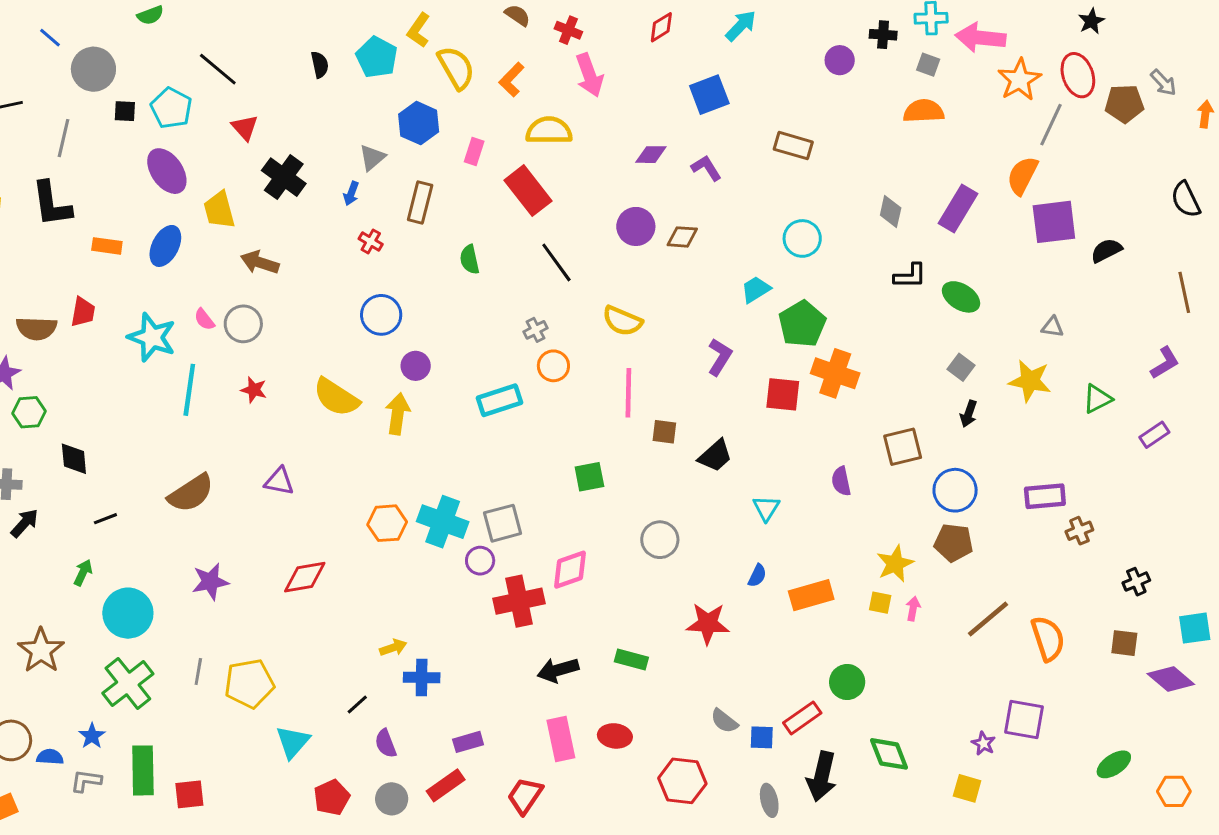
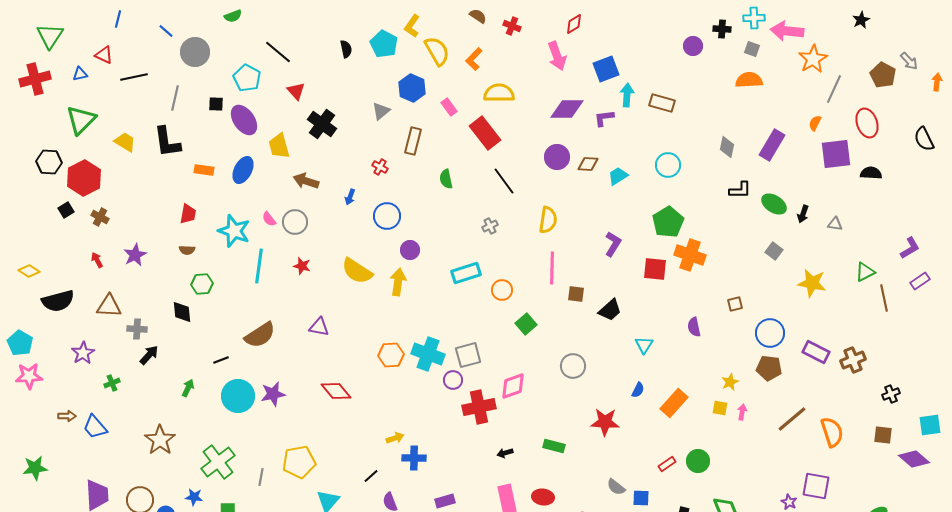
cyan arrow: (741, 26) -> (627, 95), moved, turned -40
pink arrow: (589, 75) -> (557, 56), moved
red ellipse: (1078, 75) -> (867, 123), moved
brown pentagon: (1124, 104) -> (883, 75), turned 30
black square: (125, 111) -> (216, 104), moved
pink rectangle: (474, 152) -> (449, 107), turned -54
purple diamond: (651, 155) -> (567, 109), size x1.6
purple L-shape: (706, 168) -> (604, 118), turned -65
orange semicircle: (1022, 176) -> (815, 123), size x0.6
blue arrow: (351, 194) -> (350, 197), moved
black semicircle: (1106, 250) -> (871, 173), turned 30
cyan trapezoid: (756, 289) -> (618, 176), moved
brown line: (1184, 292) -> (884, 298), moved
yellow semicircle: (622, 321) -> (548, 220), turned -104
brown semicircle: (37, 328) -> (187, 250), moved, size x0.6
orange circle: (553, 366) -> (502, 290), moved
yellow star: (1030, 381) -> (812, 283), moved
green hexagon: (29, 412) -> (202, 284), moved
black arrow: (969, 414) -> (803, 214), moved
purple rectangle: (1154, 435) -> (920, 281), moved
brown square: (903, 447) -> (735, 304), size x0.6
green square: (589, 477) -> (526, 324), turned -30
purple rectangle: (1045, 496) -> (816, 352), moved, turned 32
black line: (105, 519) -> (221, 360), moved
brown cross: (1079, 531) -> (853, 360), size x1.4
yellow star: (895, 564) -> (730, 382), size x0.7
red diamond: (305, 577) -> (336, 391), turned 60
orange rectangle: (811, 595) -> (674, 403), turned -32
cyan circle: (128, 613) -> (238, 396), moved
black arrow: (558, 670) -> (505, 453), size x0.6
gray line: (198, 672) -> (261, 477), moved
red rectangle: (802, 718) -> (667, 464), moved, size x0.7
blue star: (92, 736) -> (194, 497), turned -30

